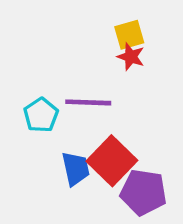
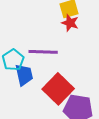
blue trapezoid: (76, 169) -> (24, 75), moved

